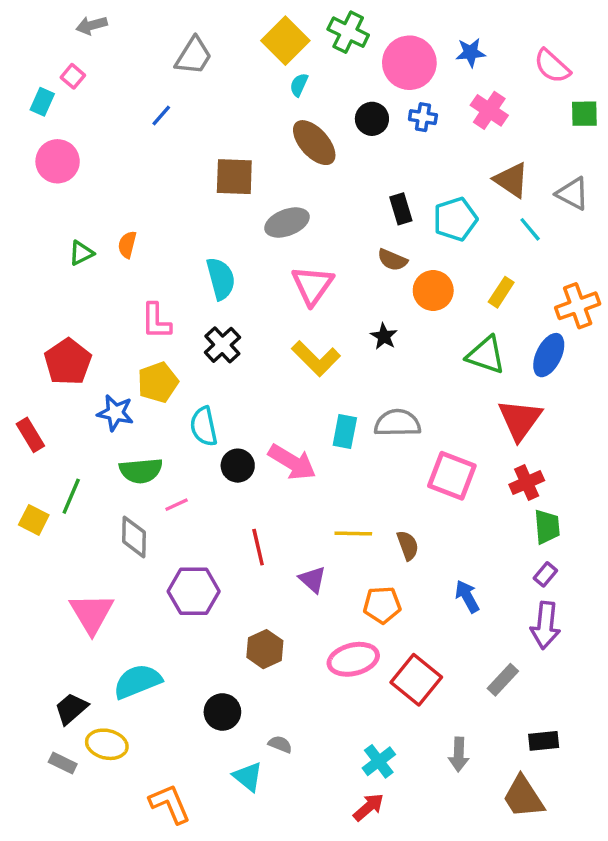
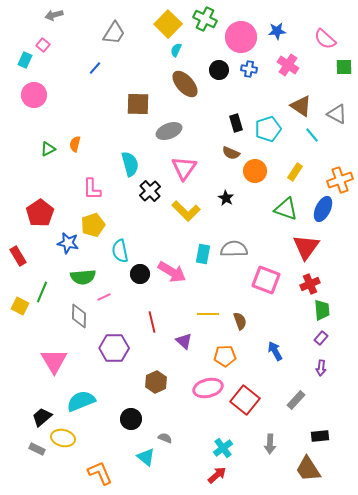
black cross: (222, 345) -> (150, 191), moved
purple arrow: (545, 625) -> (321, 368), size x0.6

